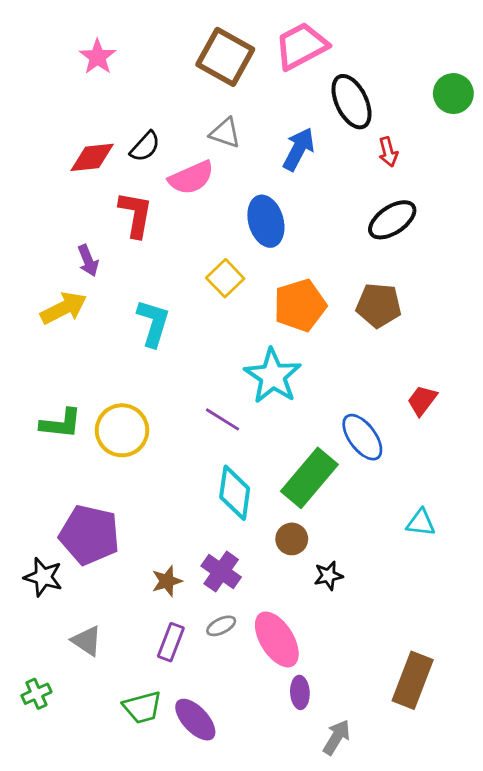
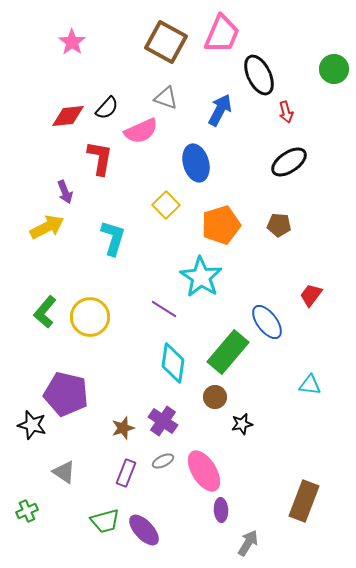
pink trapezoid: (301, 46) -> (222, 34), turned 141
brown pentagon: (379, 305) -> (279, 225), size x0.7
green L-shape: (61, 424) -> (45, 312), turned 124

